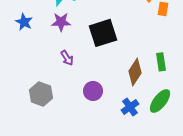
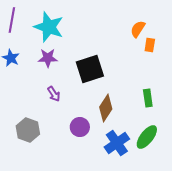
brown diamond: (135, 72) -> (106, 108), moved
blue cross: (130, 107) -> (117, 143), size x1.4

